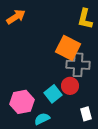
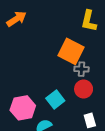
gray cross: (78, 65) -> (81, 69), size x0.6
red circle: (70, 86) -> (84, 89), moved

